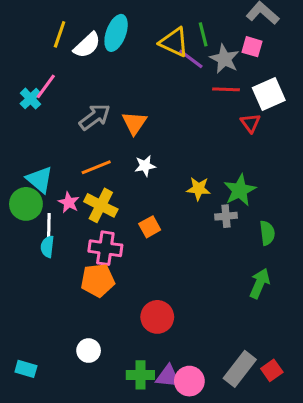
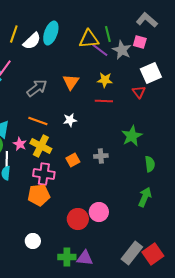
yellow triangle: (174, 42) -> (89, 39), turned -30
red line: (226, 89) -> (104, 101), moved
orange triangle: (134, 123) -> (71, 82), moved
orange line: (96, 167) -> (38, 121), turned 42
yellow star: (198, 189) -> (105, 80), moved
gray cross: (226, 216) -> (101, 156), moved
red square: (272, 370) -> (153, 254), size x1.5
pink circle: (189, 381) -> (99, 212), moved

